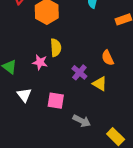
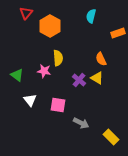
orange semicircle: (108, 58) -> (101, 59), moved
yellow triangle: (100, 84) -> (97, 78), moved

